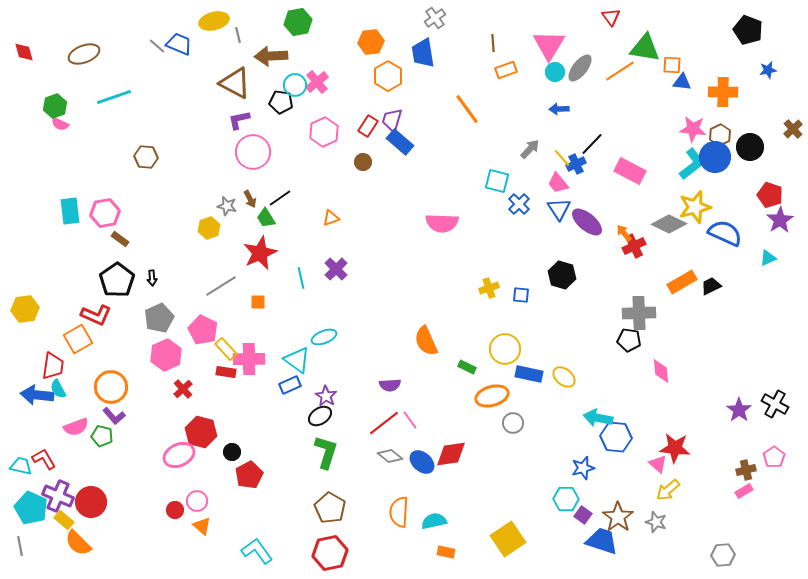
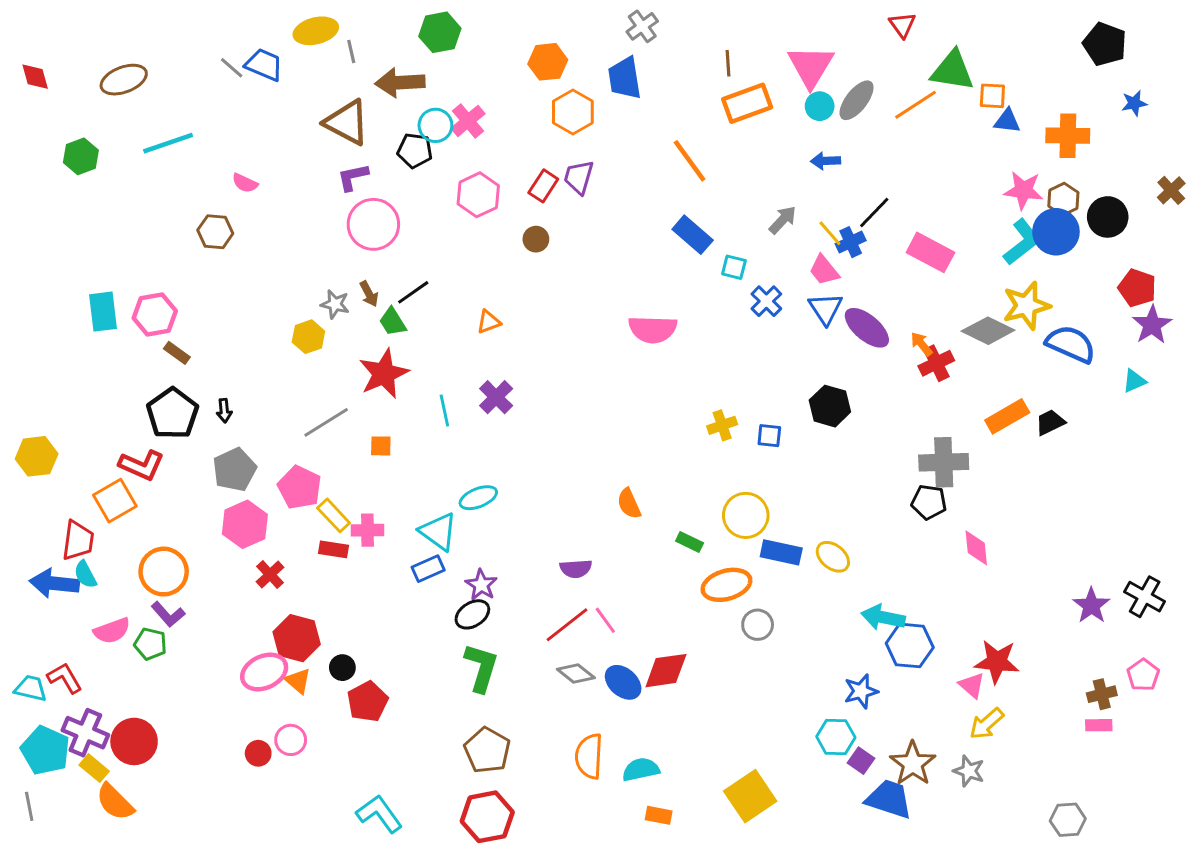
orange rectangle: (506, 70) -> (747, 103), size x1.5
pink semicircle: (60, 124) -> (245, 183), moved
blue rectangle: (400, 142) -> (693, 235), moved
cyan square: (497, 181) -> (734, 267), size x0.7
orange semicircle: (426, 341) -> (629, 504), size x0.7
pink cross: (249, 359) -> (368, 530), size x0.7
pink rectangle: (744, 491) -> (1099, 725), turned 30
orange triangle: (202, 526) -> (298, 681), moved

